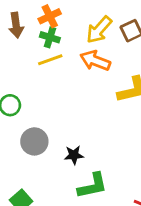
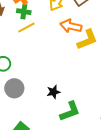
orange arrow: (95, 61) -> (71, 26), moved
gray circle: (34, 141) -> (14, 88), moved

